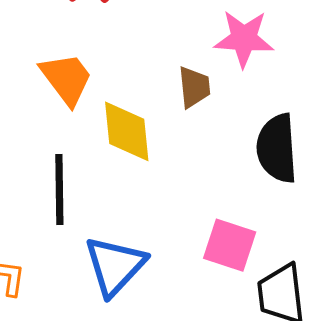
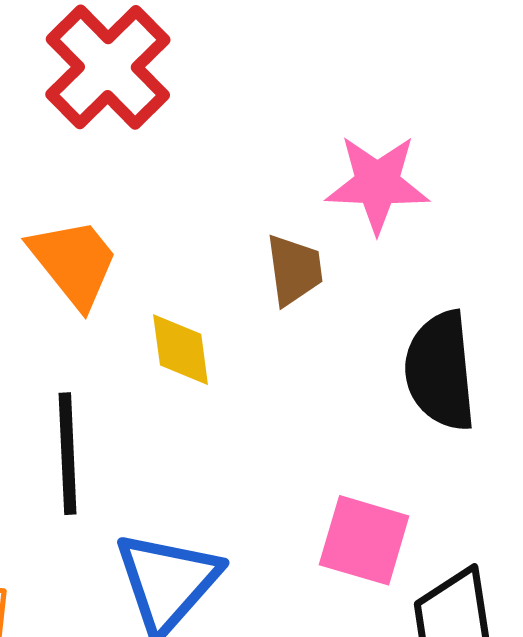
yellow diamond: (127, 131) -> (181, 350), size x0.7

